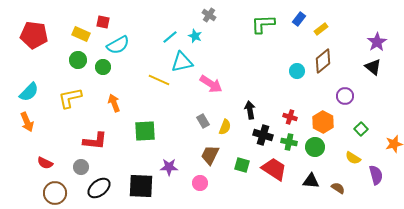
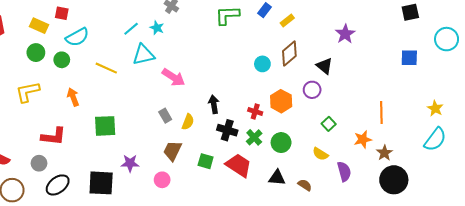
black triangle: (373, 67) -> (324, 66), moved
yellow line: (159, 80) -> (106, 68), moved
orange hexagon: (323, 122) -> (281, 101), moved
green cross: (289, 142) -> (254, 137), turned 35

